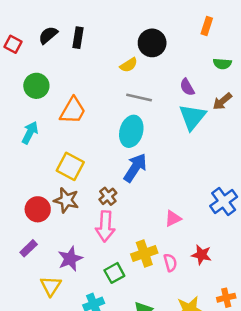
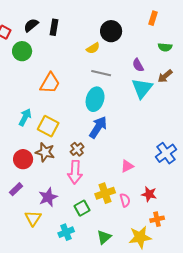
green circle: (36, 86) -> (22, 51), moved
cyan arrow: (30, 133) -> (25, 117), moved
orange cross: (226, 298) -> (157, 219), moved

